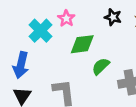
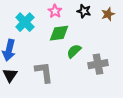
pink star: (66, 18) -> (55, 11), moved

